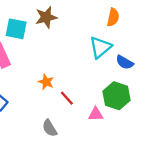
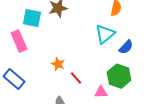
blue semicircle: (125, 62) -> (126, 47), turned -77

